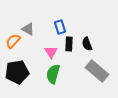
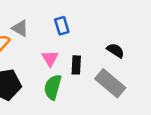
black rectangle: (69, 44) -> (76, 65), moved
black semicircle: (87, 44) -> (115, 51), moved, turned 144

